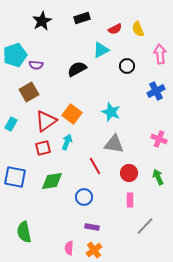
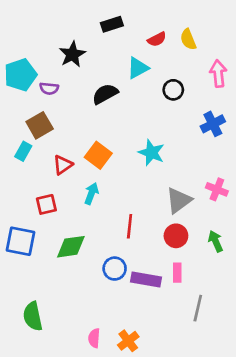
black star: (42, 21) -> (72, 54), moved
red triangle: (46, 121) -> (63, 165), size x0.7
cyan rectangle: (11, 124) -> (23, 151), moved
gray triangle: (114, 144) -> (179, 200), moved, turned -45
red square: (43, 148) -> (46, 204), moved
red line: (95, 166) -> (130, 226), turned 36
gray line: (145, 226) -> (198, 308), turned -30
purple rectangle: (92, 227) -> (146, 279), moved, size x1.5

